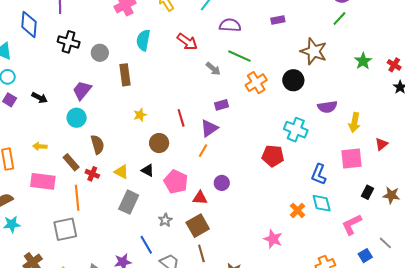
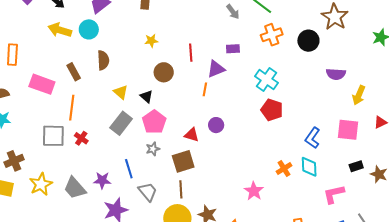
cyan cross: (296, 130) -> (266, 80), moved
yellow arrow: (40, 146) -> (60, 30), moved, size x1.6
orange line: (203, 151) -> (205, 89), turned -32
red cross: (92, 174) -> (81, 138), moved
pink pentagon: (176, 182) -> (154, 122), moved
black rectangle: (367, 192) -> (356, 166), turned 32

